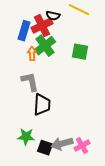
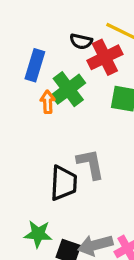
red cross: (42, 26) -> (105, 57), moved
gray L-shape: (30, 82) -> (91, 164), moved

